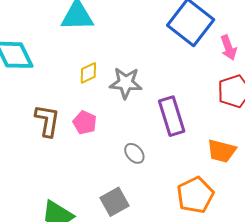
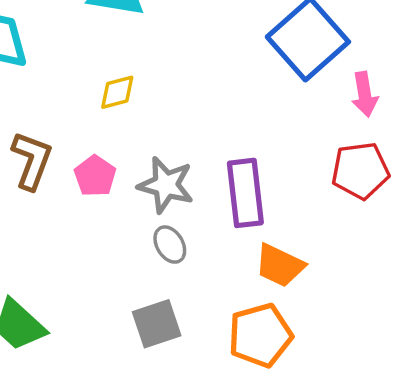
gray star: (126, 83) -> (166, 185), moved
orange trapezoid: (222, 151) -> (280, 265), moved
gray square: (114, 202) -> (157, 324), moved

